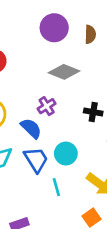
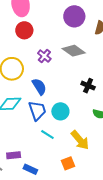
purple cross: (47, 106) -> (44, 56), moved, turned -32
cyan line: (56, 187) -> (47, 135), turned -56

